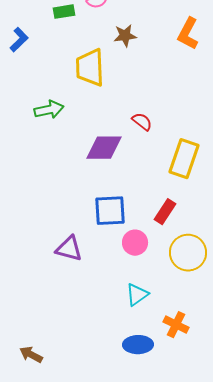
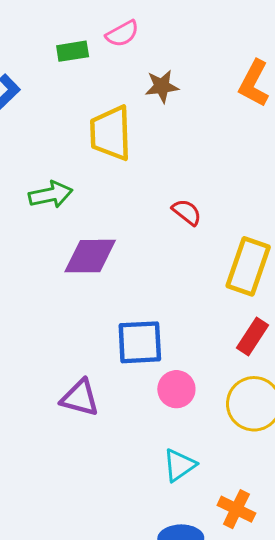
purple diamond: (104, 148) -> (90, 256), moved
red rectangle: (165, 212) -> (253, 336), moved

